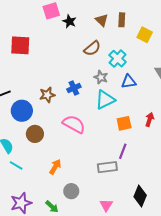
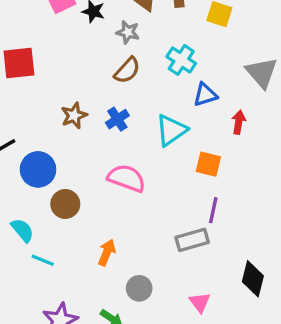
brown semicircle: (92, 48) -> (127, 70), moved
gray star: (101, 77) -> (128, 32), moved
brown star: (47, 95) -> (74, 116), moved
red arrow: (150, 119) -> (239, 122), moved
orange square: (124, 123) -> (208, 164), turned 35

